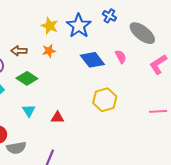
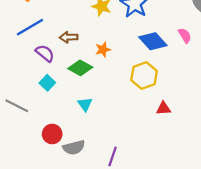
orange star: (49, 51) -> (103, 50), moved
yellow hexagon: (105, 100) -> (144, 75), moved
red triangle: (57, 118) -> (164, 108), moved

